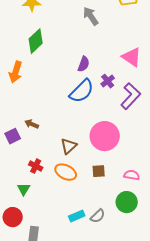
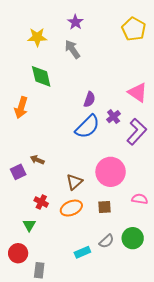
gray arrow: (91, 16) -> (72, 49), moved
green diamond: (36, 41) -> (41, 76), turned -60
orange ellipse: (66, 172) -> (71, 208), turned -50
pink semicircle: (132, 175) -> (140, 199), moved
gray semicircle: (98, 216) -> (107, 241), moved

